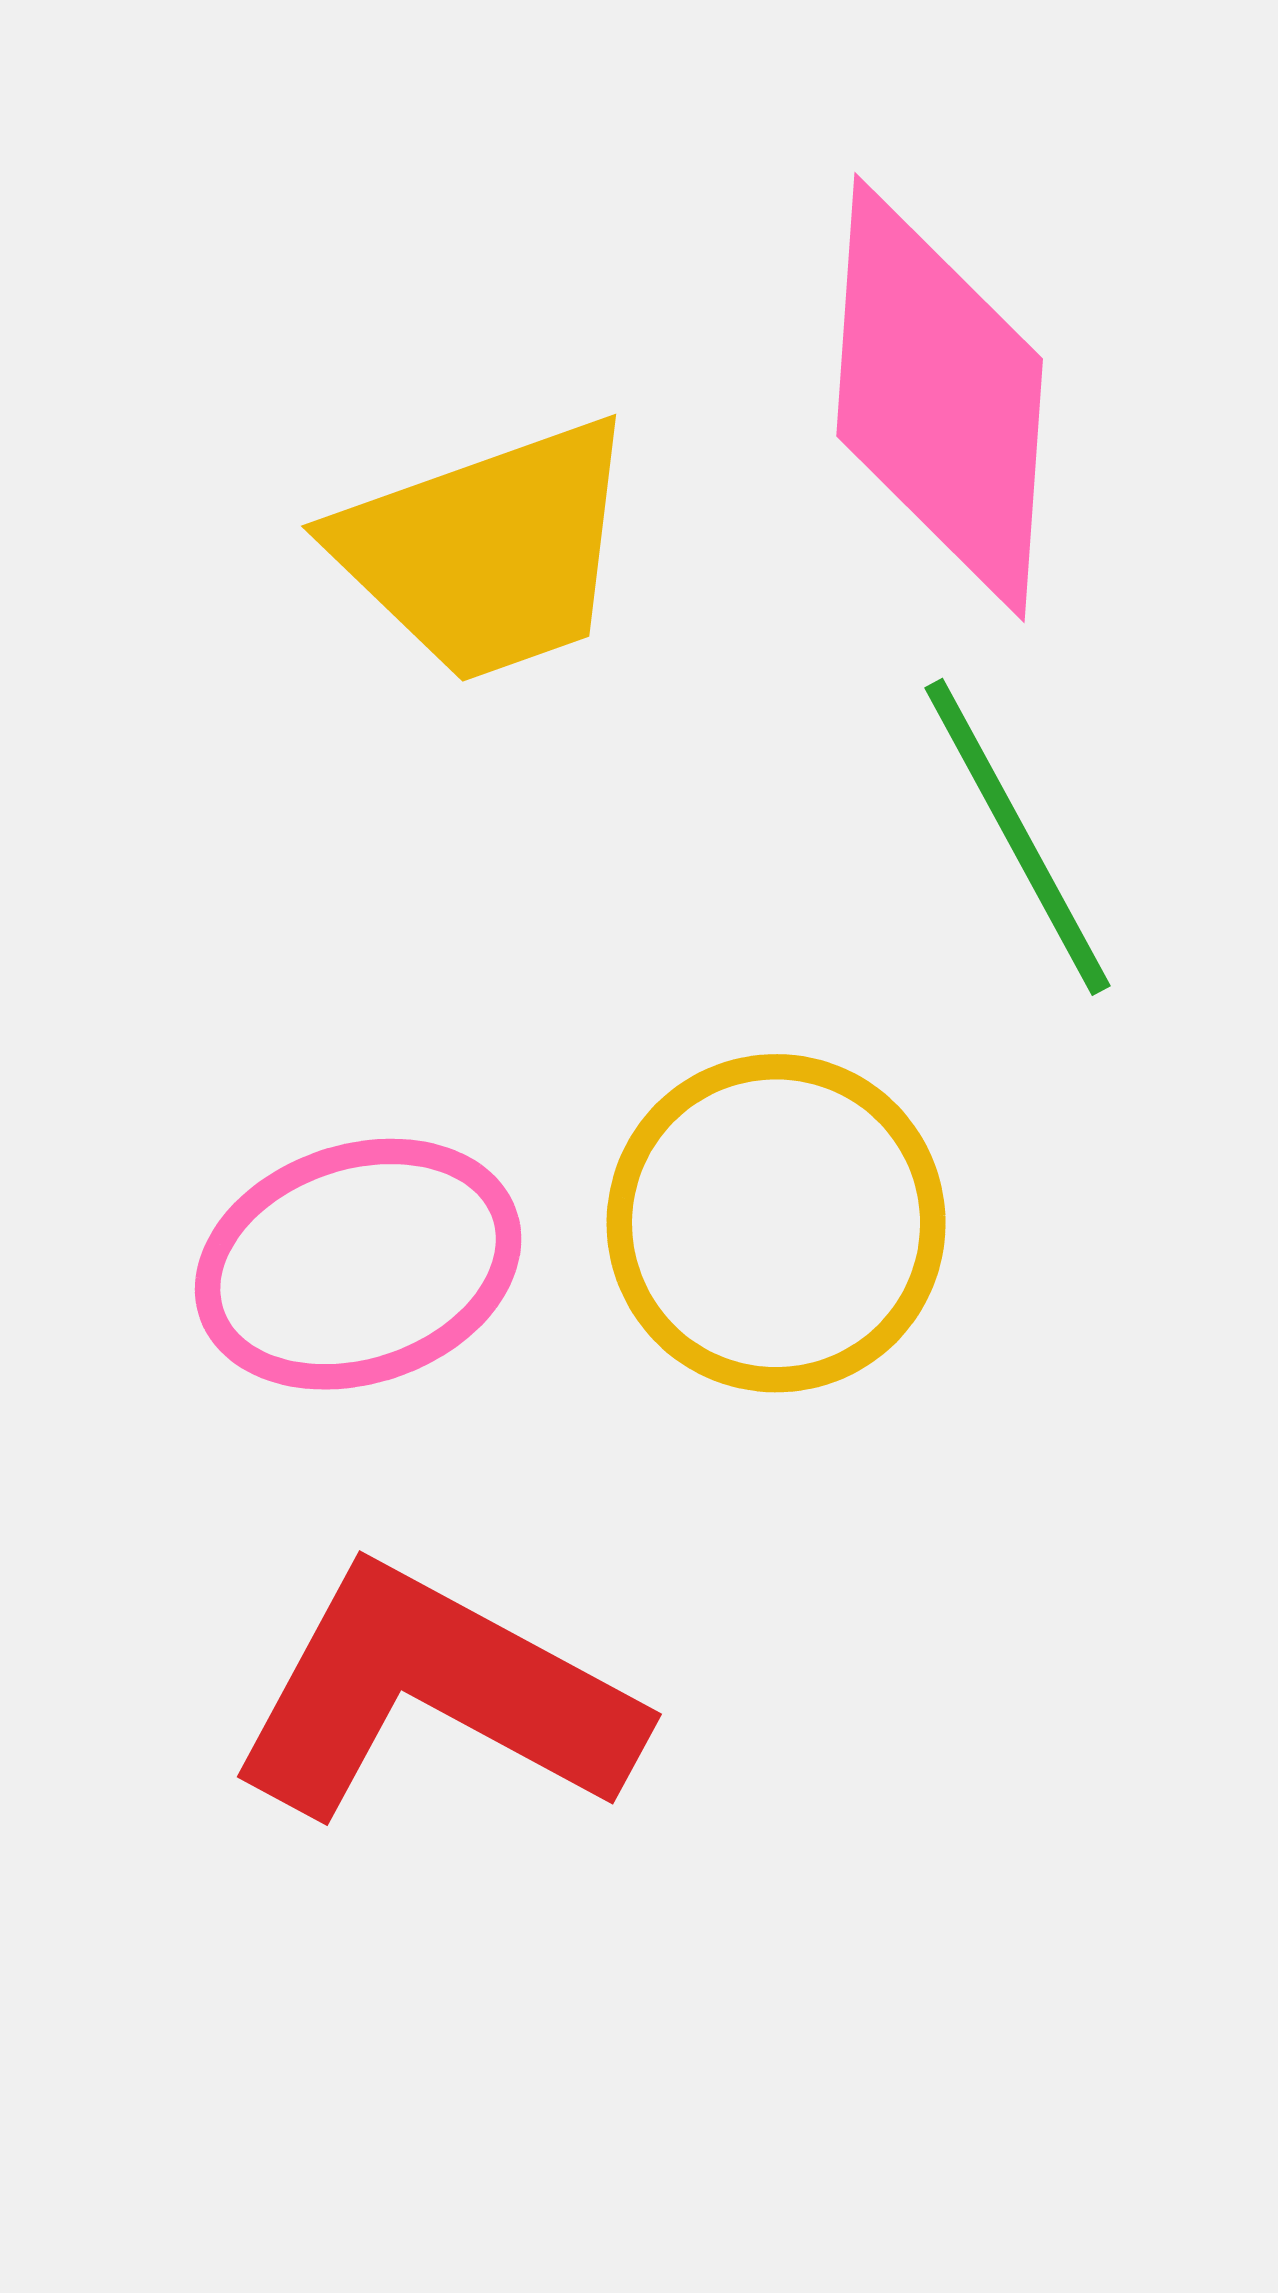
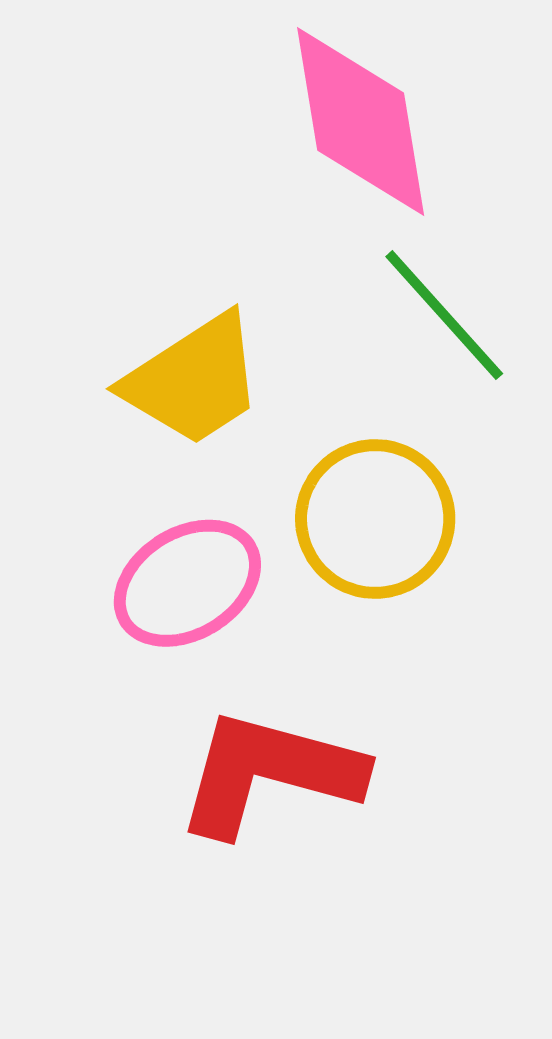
yellow trapezoid: (487, 551) -> (194, 380), moved

